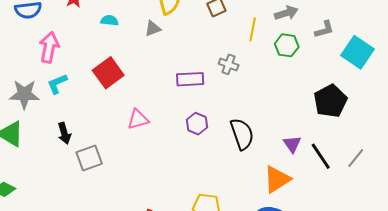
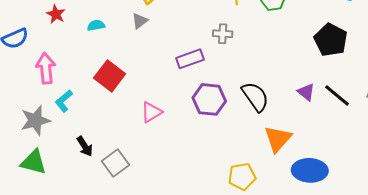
purple hexagon: (197, 124) -> (209, 99), size x1.5
orange triangle: (277, 179) -> (278, 139), moved

